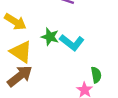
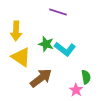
yellow arrow: (15, 22) -> (16, 31), turned 60
brown arrow: (20, 76) -> (41, 78), moved

